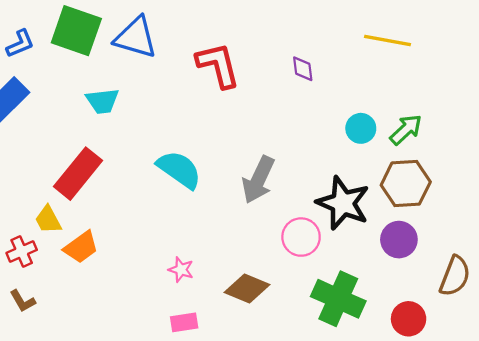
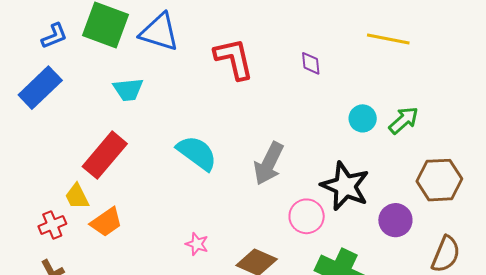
brown hexagon: (406, 184) -> (439, 180), moved

